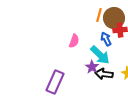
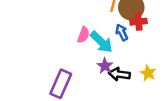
cyan arrow: (100, 55) -> (101, 42), moved

